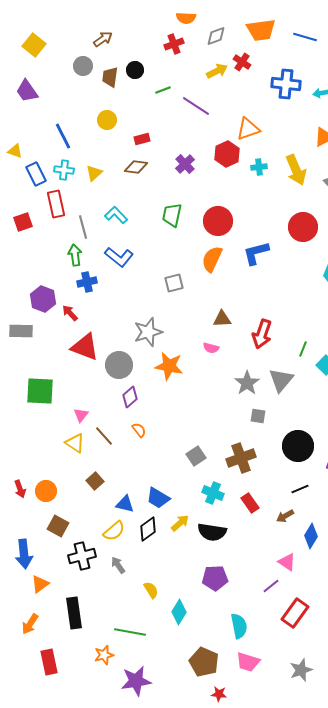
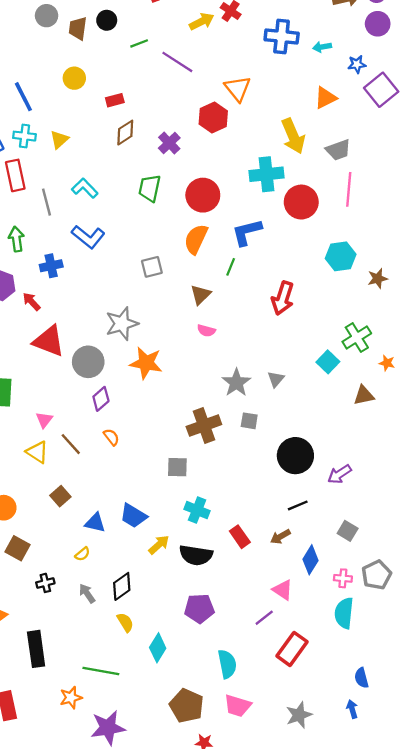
orange triangle: (248, 129) -> (238, 89), turned -50
purple cross: (185, 164) -> (169, 143), moved
brown diamond: (136, 167) -> (125, 133), moved, turned -40
cyan cross: (259, 167) -> (267, 174), moved, size x1.8
green arrow: (75, 255) -> (16, 239), moved
brown triangle: (222, 319) -> (201, 295), moved, turned -42
red arrow: (262, 334) -> (283, 298), moved
pink semicircle: (211, 348) -> (206, 331), moved
green line: (303, 349) -> (231, 267), moved
gray triangle: (281, 380) -> (276, 379), size x0.6
gray square: (196, 456) -> (177, 467), turned 36
brown cross: (241, 458) -> (204, 426), moved
red rectangle: (250, 503) -> (240, 537), moved
black diamond: (148, 529) -> (122, 586), moved
yellow semicircle: (114, 531) -> (82, 554), size x0.6
black cross: (82, 556) -> (45, 583), size x0.6

